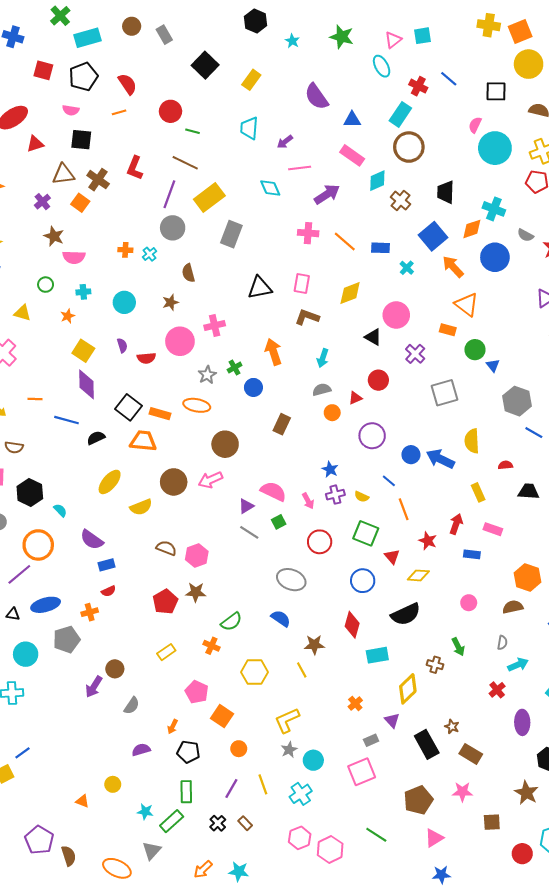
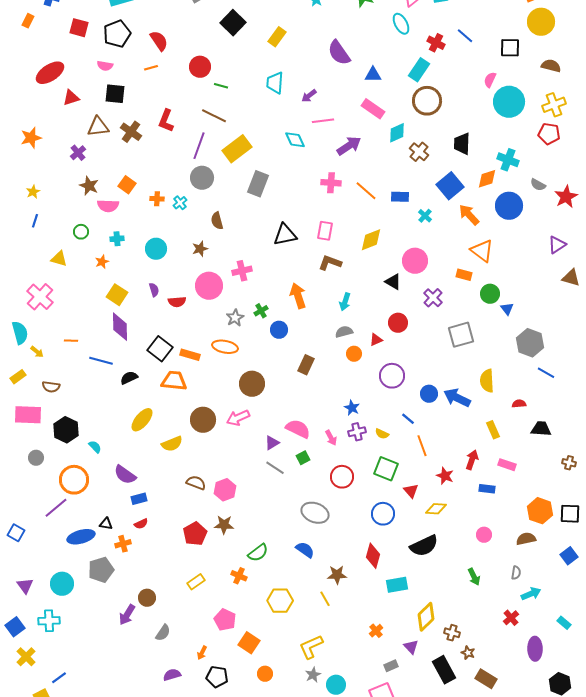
orange square: (80, 203) -> (127, 185), moved
black triangle: (13, 614) -> (106, 524), moved
brown cross: (435, 665) -> (452, 633), moved

